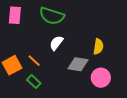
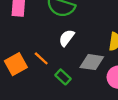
green rectangle: (34, 82) -> (63, 77), moved

